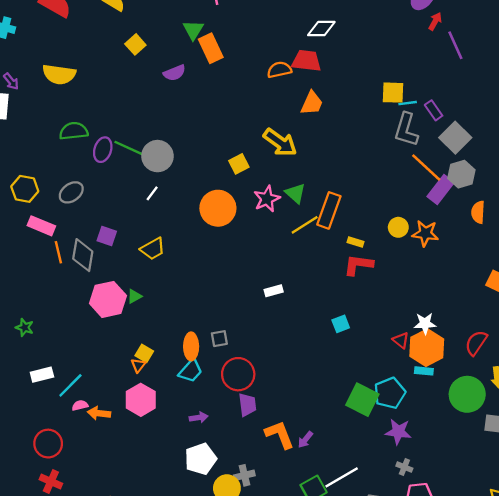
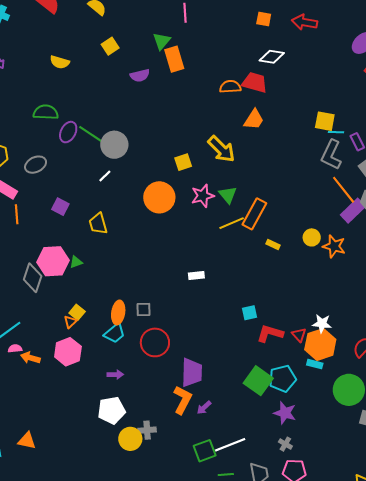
yellow semicircle: (59, 74) -> (60, 62), moved, size x0.7
yellow trapezoid: (153, 249) -> (98, 224), turned 95
gray diamond: (83, 255) -> (33, 278), moved
red L-shape: (358, 265) -> (270, 333), moved
purple trapezoid: (247, 405) -> (192, 372), moved, size x1.4
orange L-shape: (280, 435) -> (183, 400), turned 40

